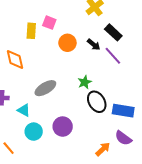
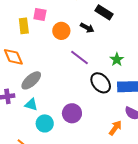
purple line: (113, 56) -> (80, 57), moved
green star: (85, 82) -> (117, 59), moved
gray ellipse: (45, 88) -> (31, 80), moved

